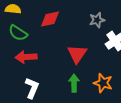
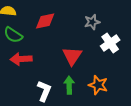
white L-shape: (32, 88) -> (44, 91), moved

